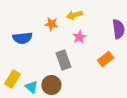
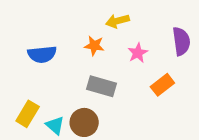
orange star: (51, 24) -> (94, 46), moved
pink star: (79, 37) -> (138, 53), moved
gray rectangle: (63, 60) -> (102, 86), turned -54

